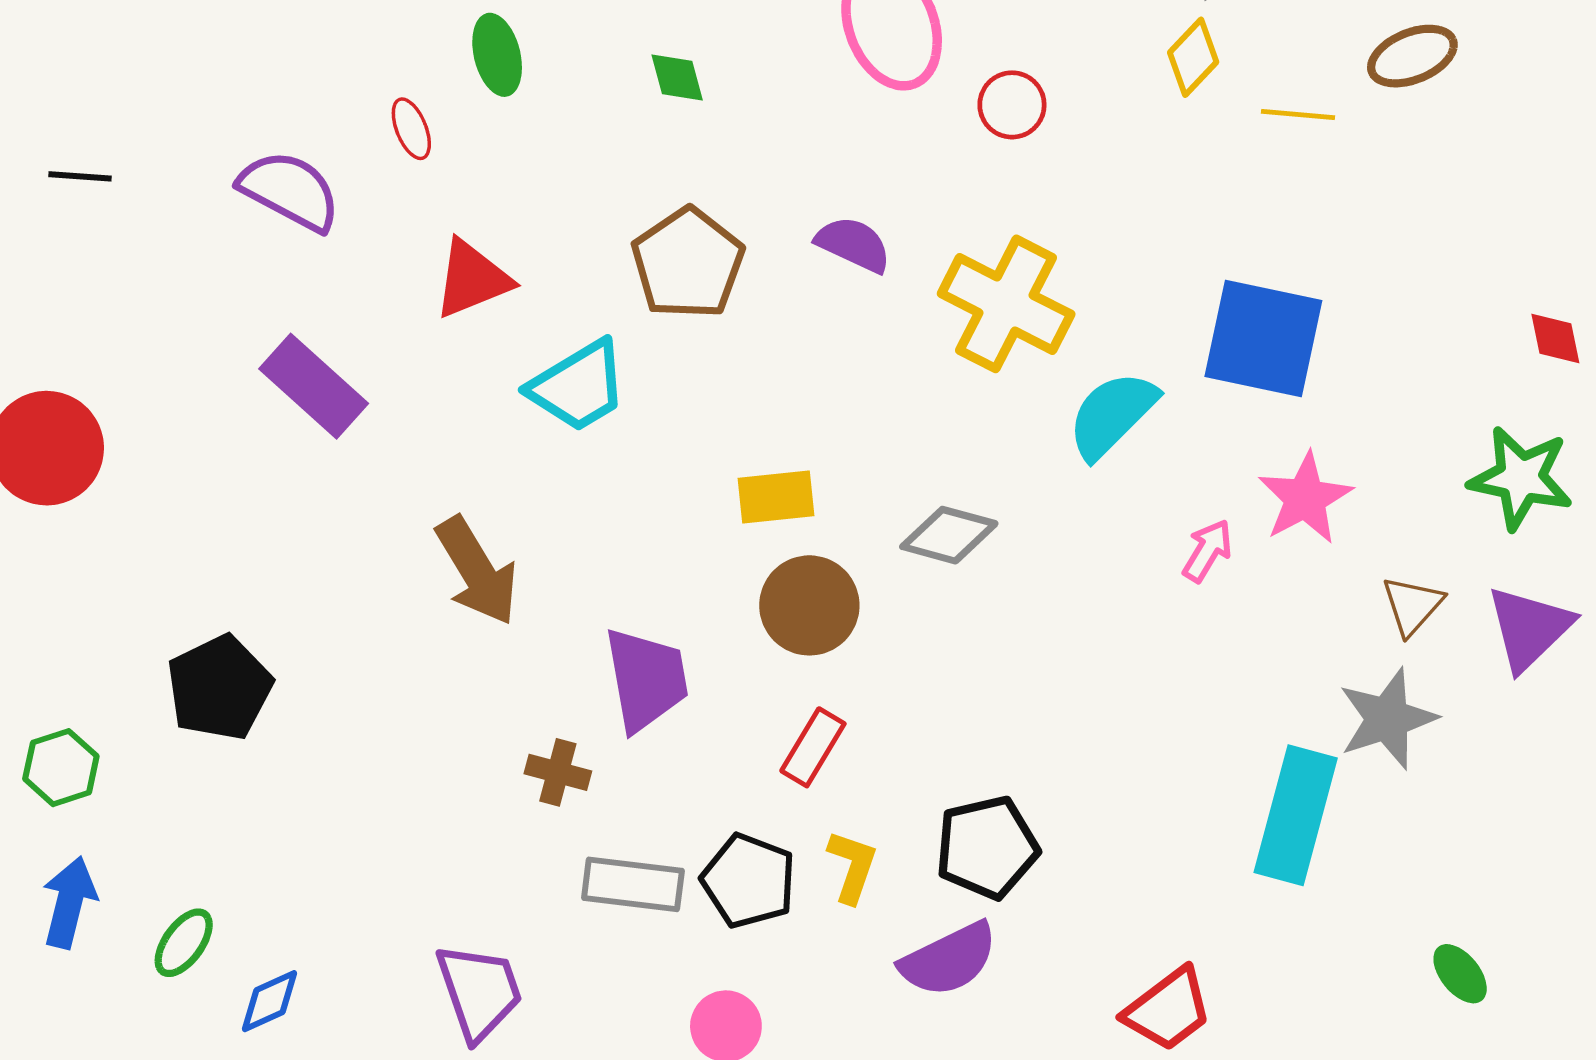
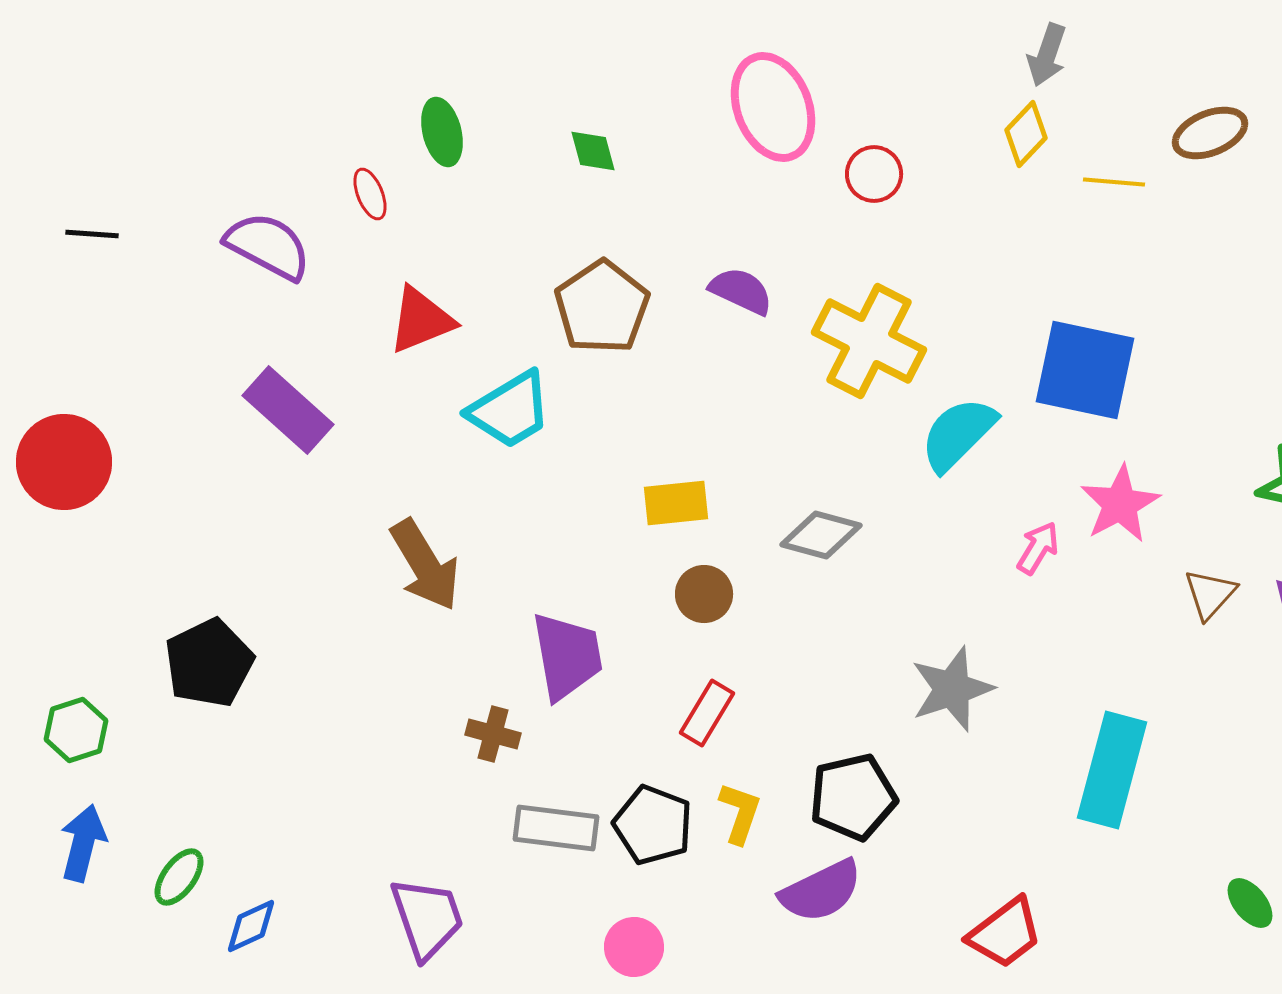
brown circle: (809, 605) -> (704, 594), size x0.7
gray star: (1387, 719) -> (952, 689), moved

